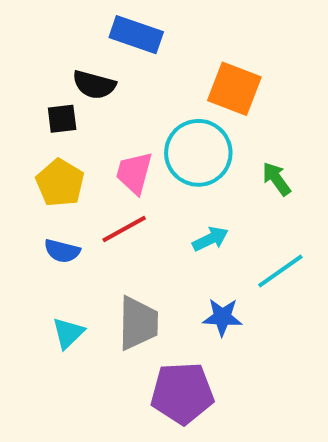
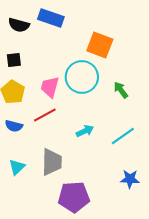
black semicircle: (94, 85) -> (19, 25), moved
cyan arrow: (210, 239) -> (85, 131), moved
blue star: (222, 317) -> (130, 179), moved

